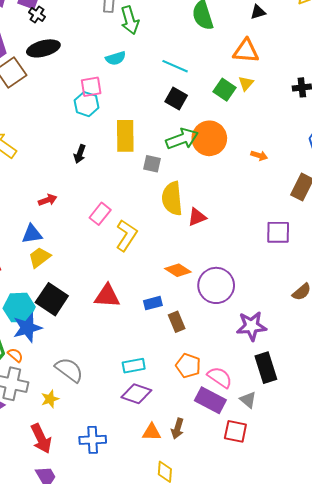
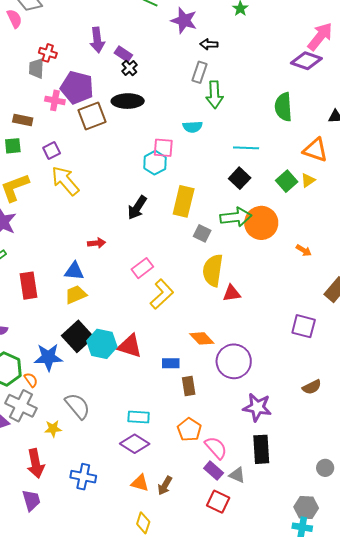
cyan line: (175, 66) -> (246, 148), turned -35
black arrow: (80, 154) -> (137, 208), size x1.4
cyan hexagon: (19, 308) -> (102, 344), moved
purple rectangle: (210, 400) -> (214, 471), moved, size x0.7
gray triangle: (248, 400) -> (237, 475), turned -30

